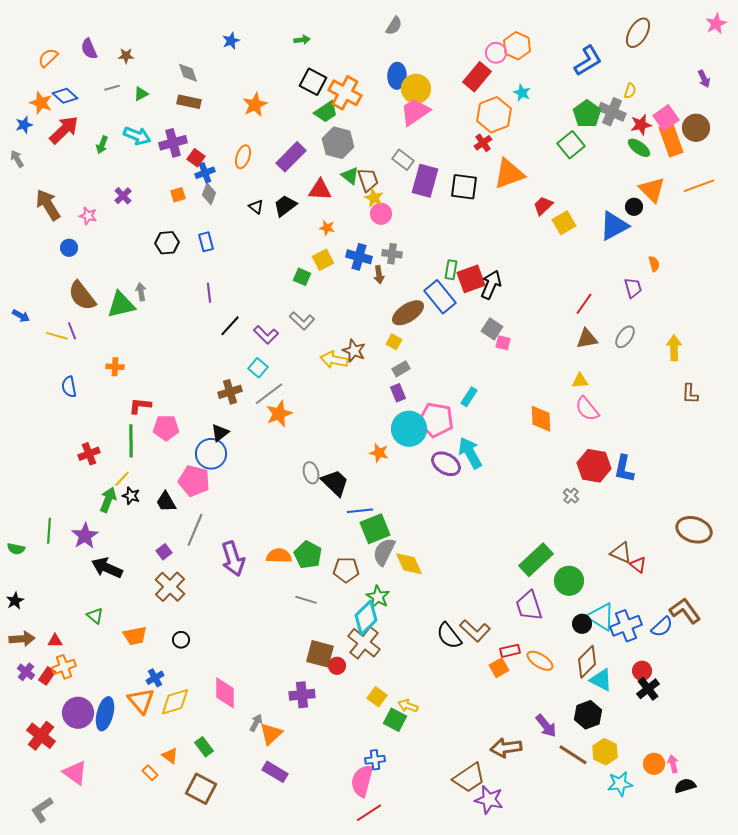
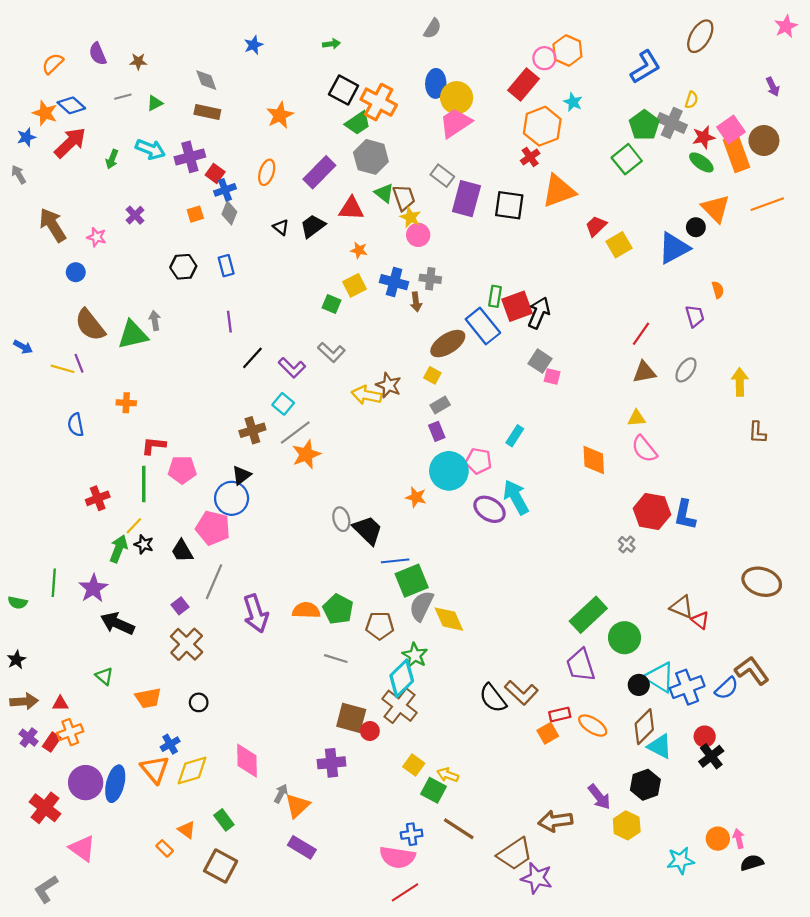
pink pentagon: (436, 420) -> (479, 461), size x0.7
yellow hexagon: (605, 752) -> (627, 825), moved
brown line: (573, 755) -> (459, 829), moved
pink semicircle: (362, 781) -> (397, 857), turned -96

